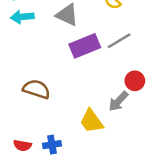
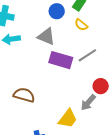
purple rectangle: (85, 46) -> (61, 60), turned 40
yellow trapezoid: (91, 121) -> (68, 119), turned -105

